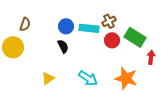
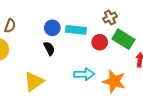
brown cross: (109, 21) -> (110, 18), moved
yellow triangle: (48, 78) -> (34, 81), size x1.5
cyan arrow: (88, 78) -> (84, 74), moved, turned -36

